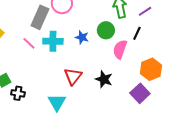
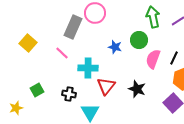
black line: (137, 33) -> (174, 58), moved
cyan cross: (53, 41) -> (88, 68), moved
black cross: (18, 93) -> (69, 94), moved

